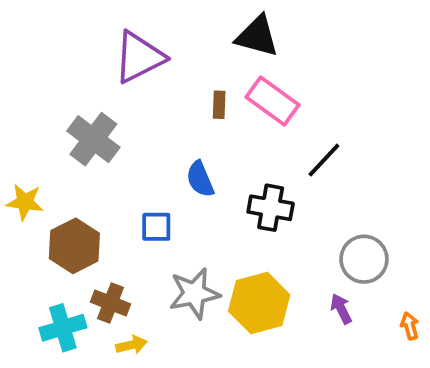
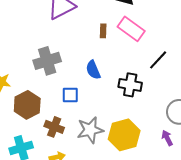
gray cross: (93, 139) -> (47, 61), moved, turned 36
brown cross: (111, 303) -> (54, 127), moved

